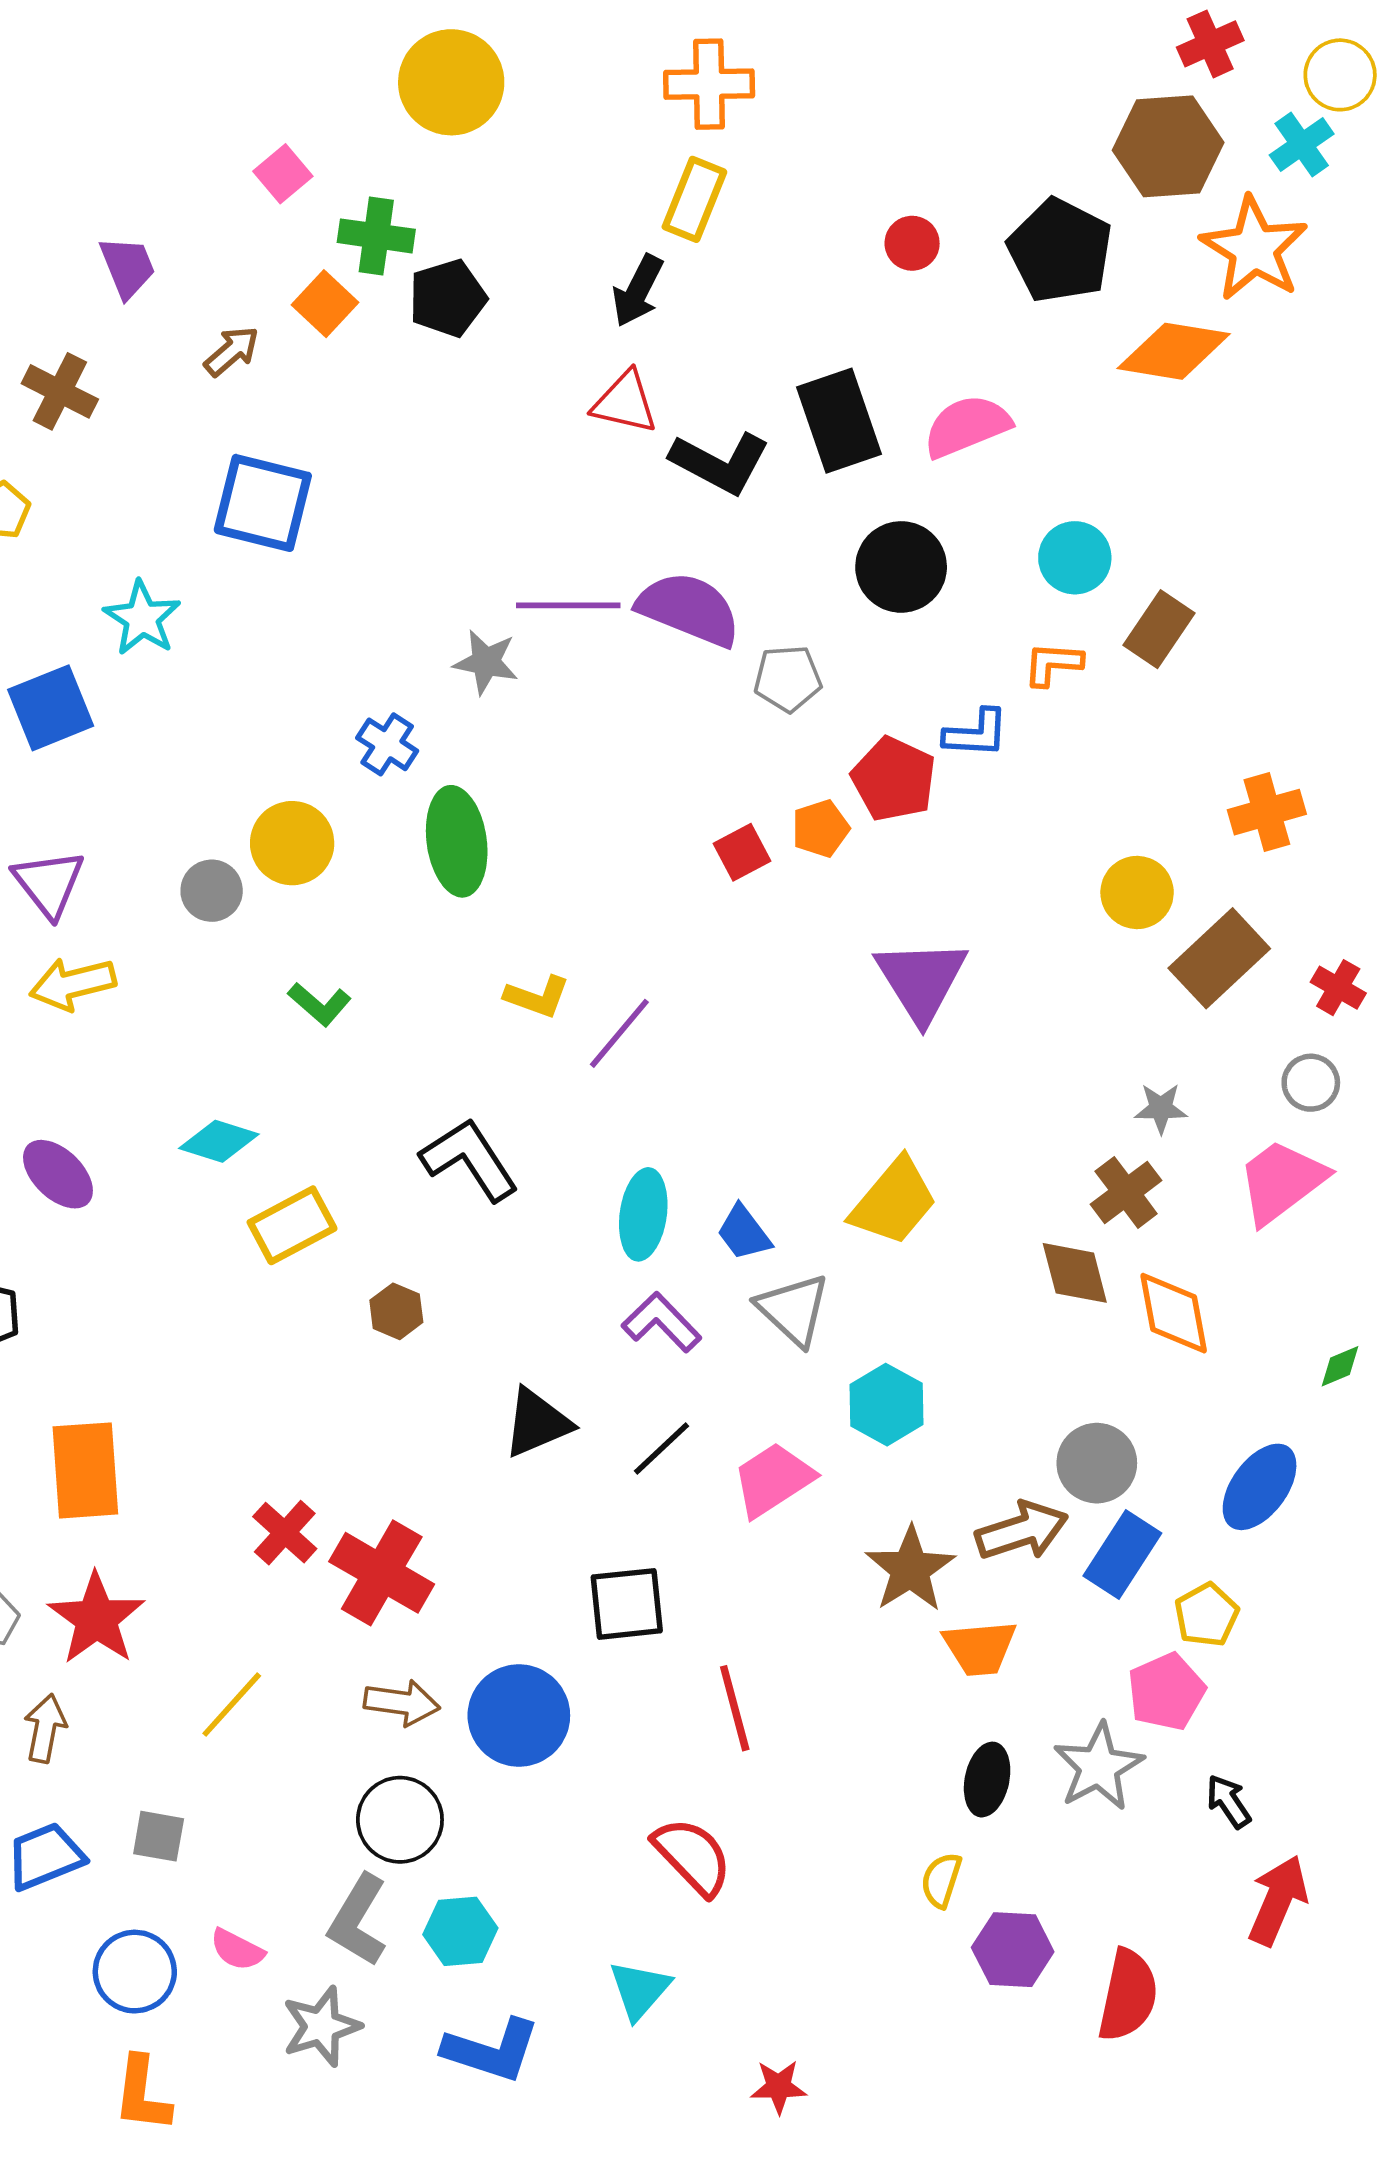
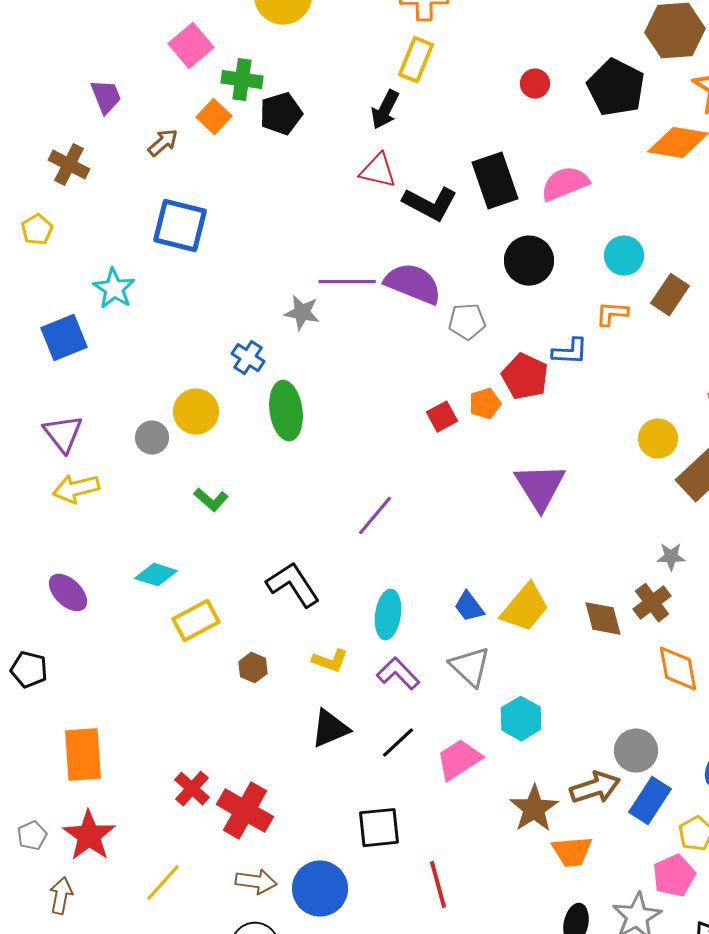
pink square: (283, 174) -> (191, 46), size x1.4
yellow L-shape: (537, 997) -> (330, 661), moved
blue trapezoid: (744, 1233) -> (469, 607), moved
brown diamond: (1075, 1273) -> (603, 619), moved

